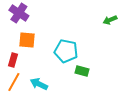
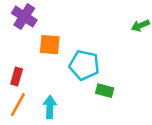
orange square: (27, 40) -> (50, 45), moved
cyan arrow: (39, 84) -> (50, 107), turned 66

